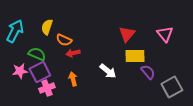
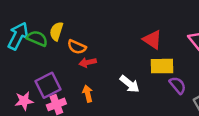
red triangle: (127, 34) -> (152, 40), turned -36
green semicircle: (37, 54) -> (37, 38), moved
pink star: (20, 71) -> (24, 101), moved

